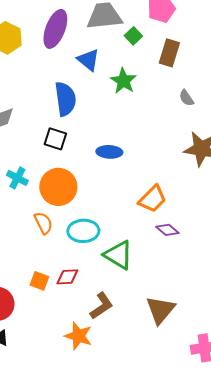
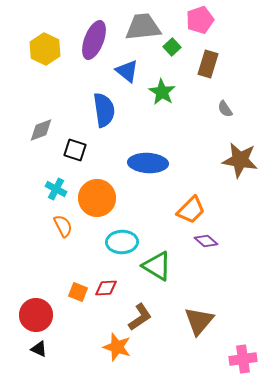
black square: (55, 139) -> (75, 150), moved
blue ellipse: (109, 152) -> (148, 163), size x1.5
orange semicircle: (43, 223) -> (63, 226), moved

